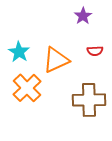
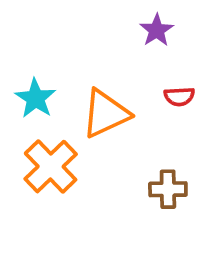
brown cross: (89, 100) -> (168, 189), size x0.6

